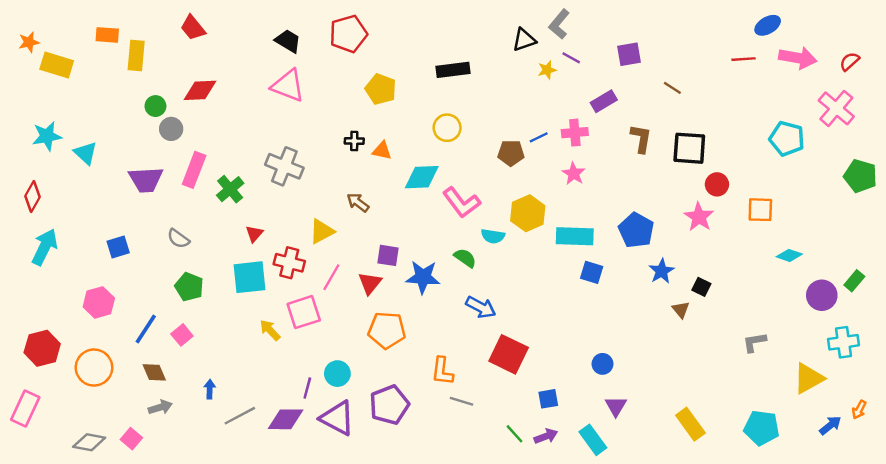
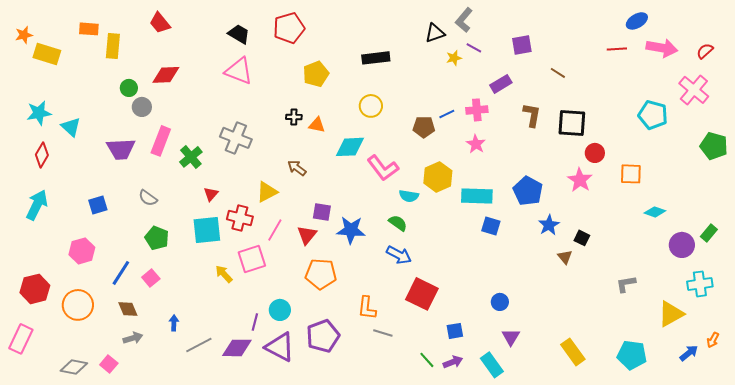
yellow pentagon: (381, 89) -> (316, 74), turned 30
red diamond: (33, 196) -> (42, 155), moved
green semicircle: (465, 258) -> (398, 223), moved

